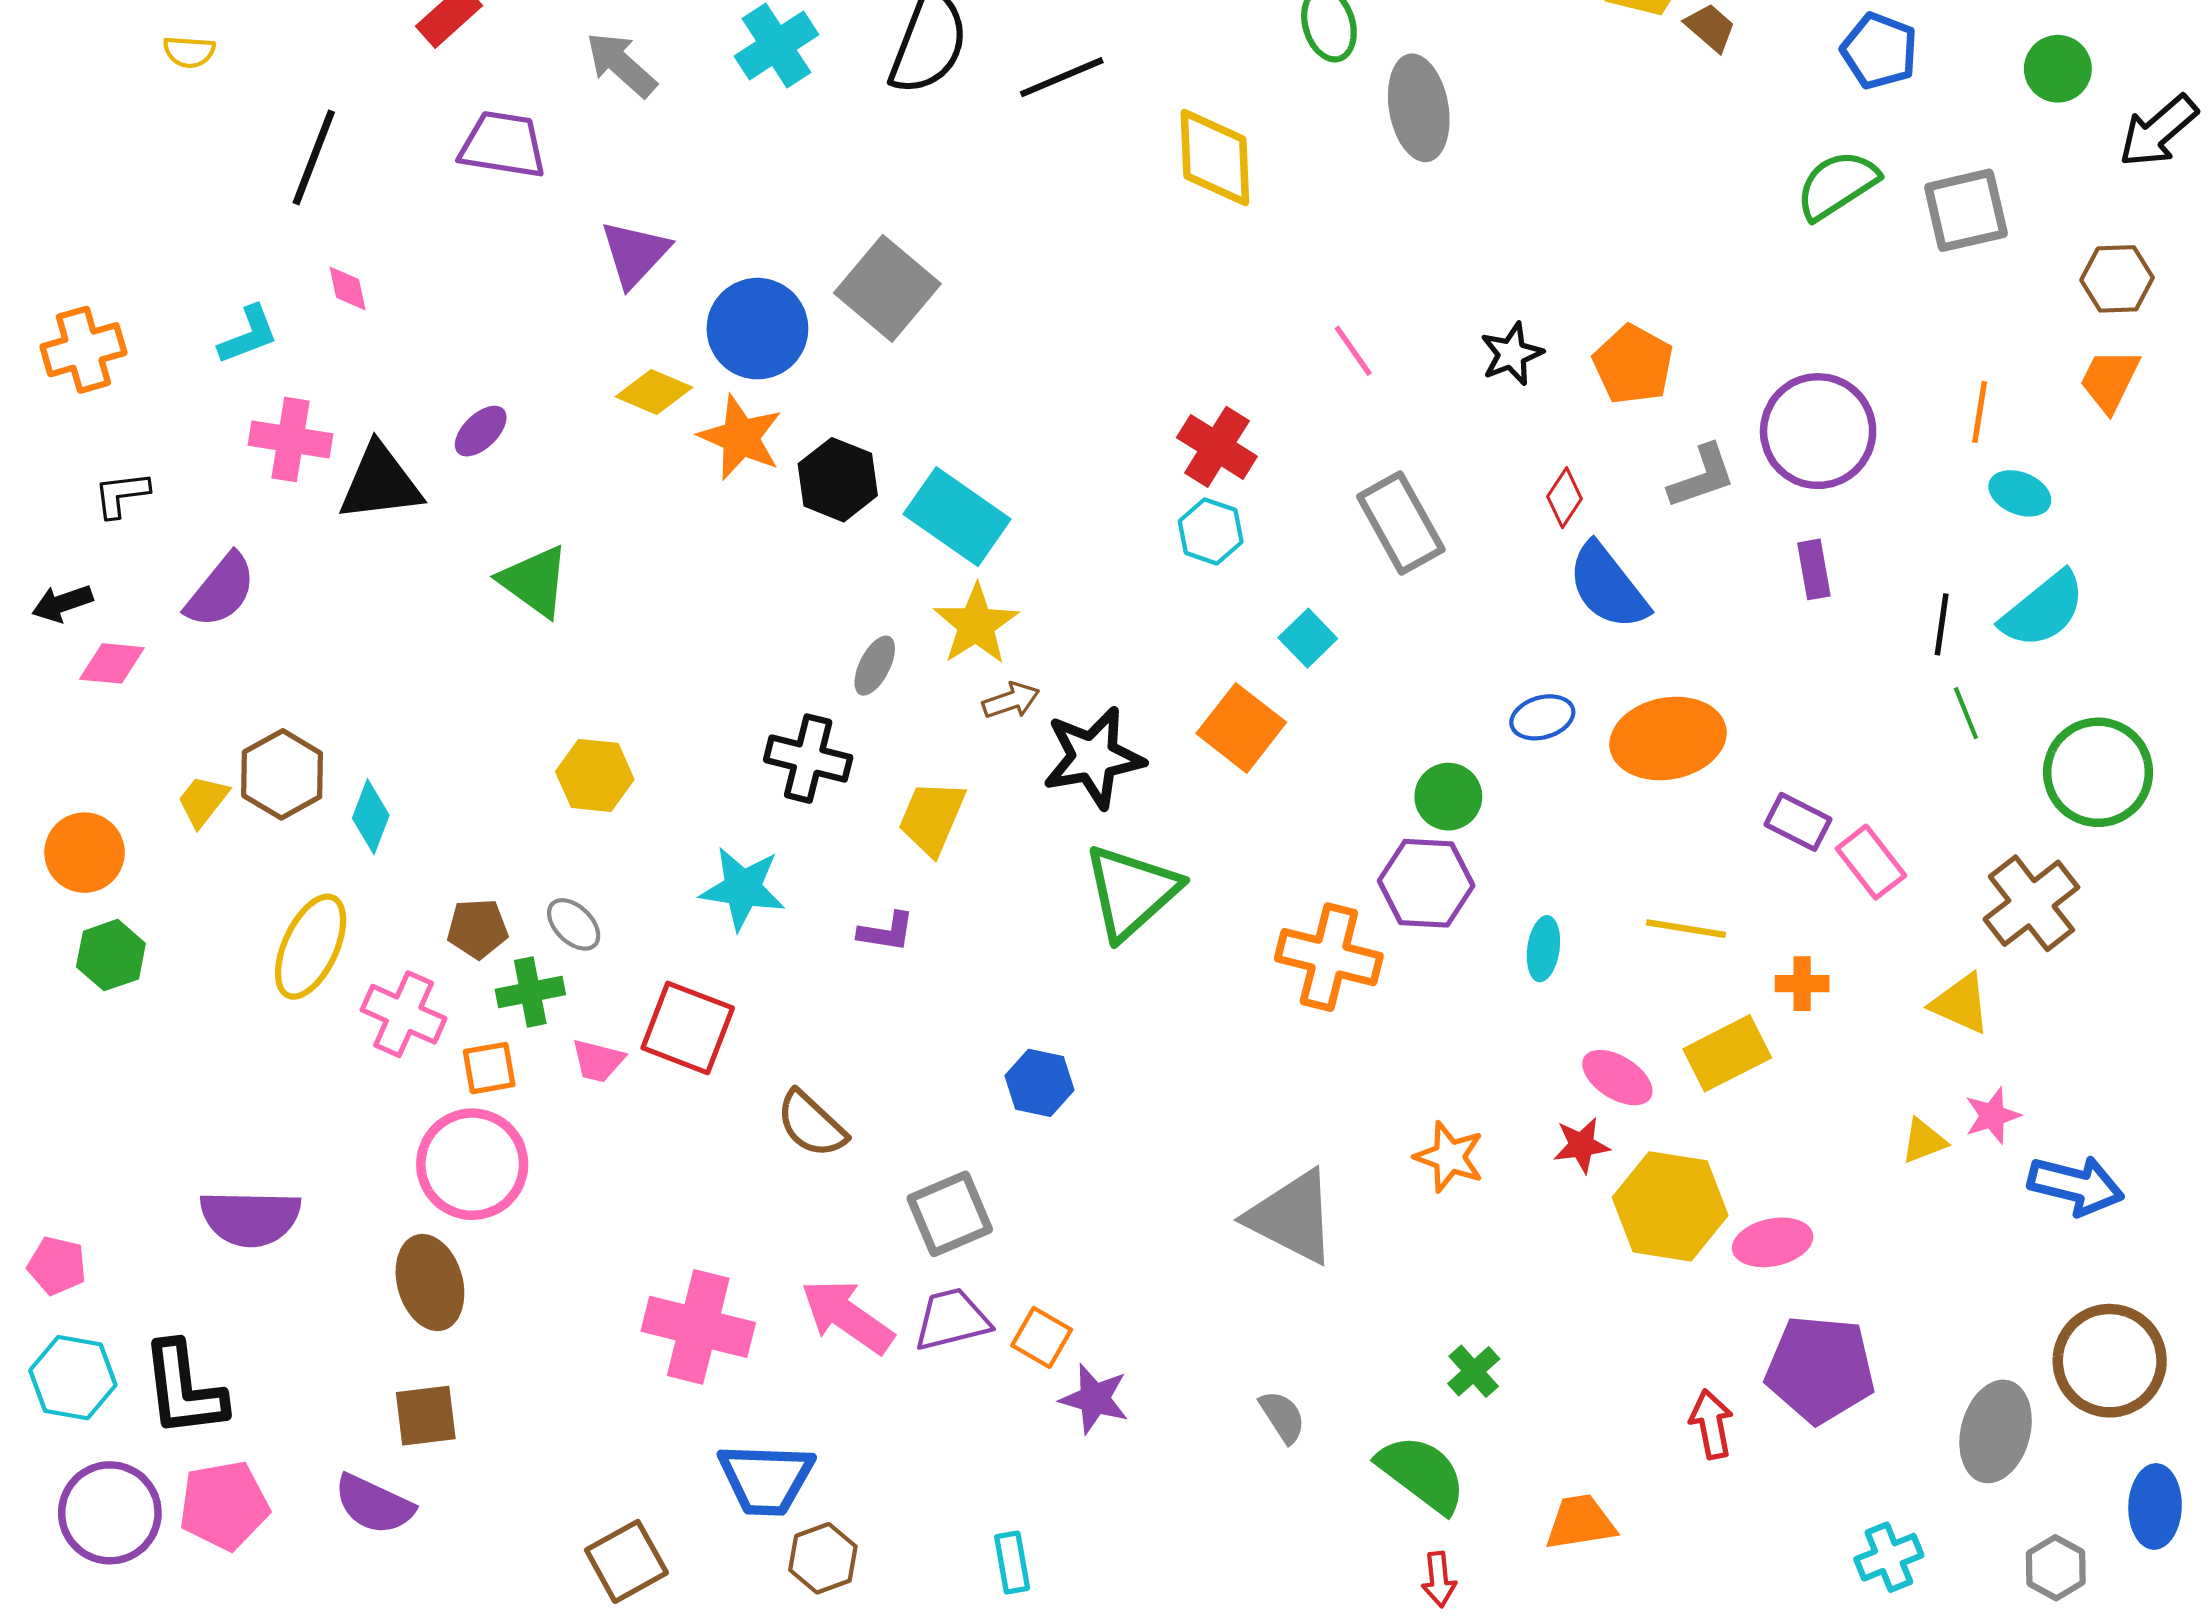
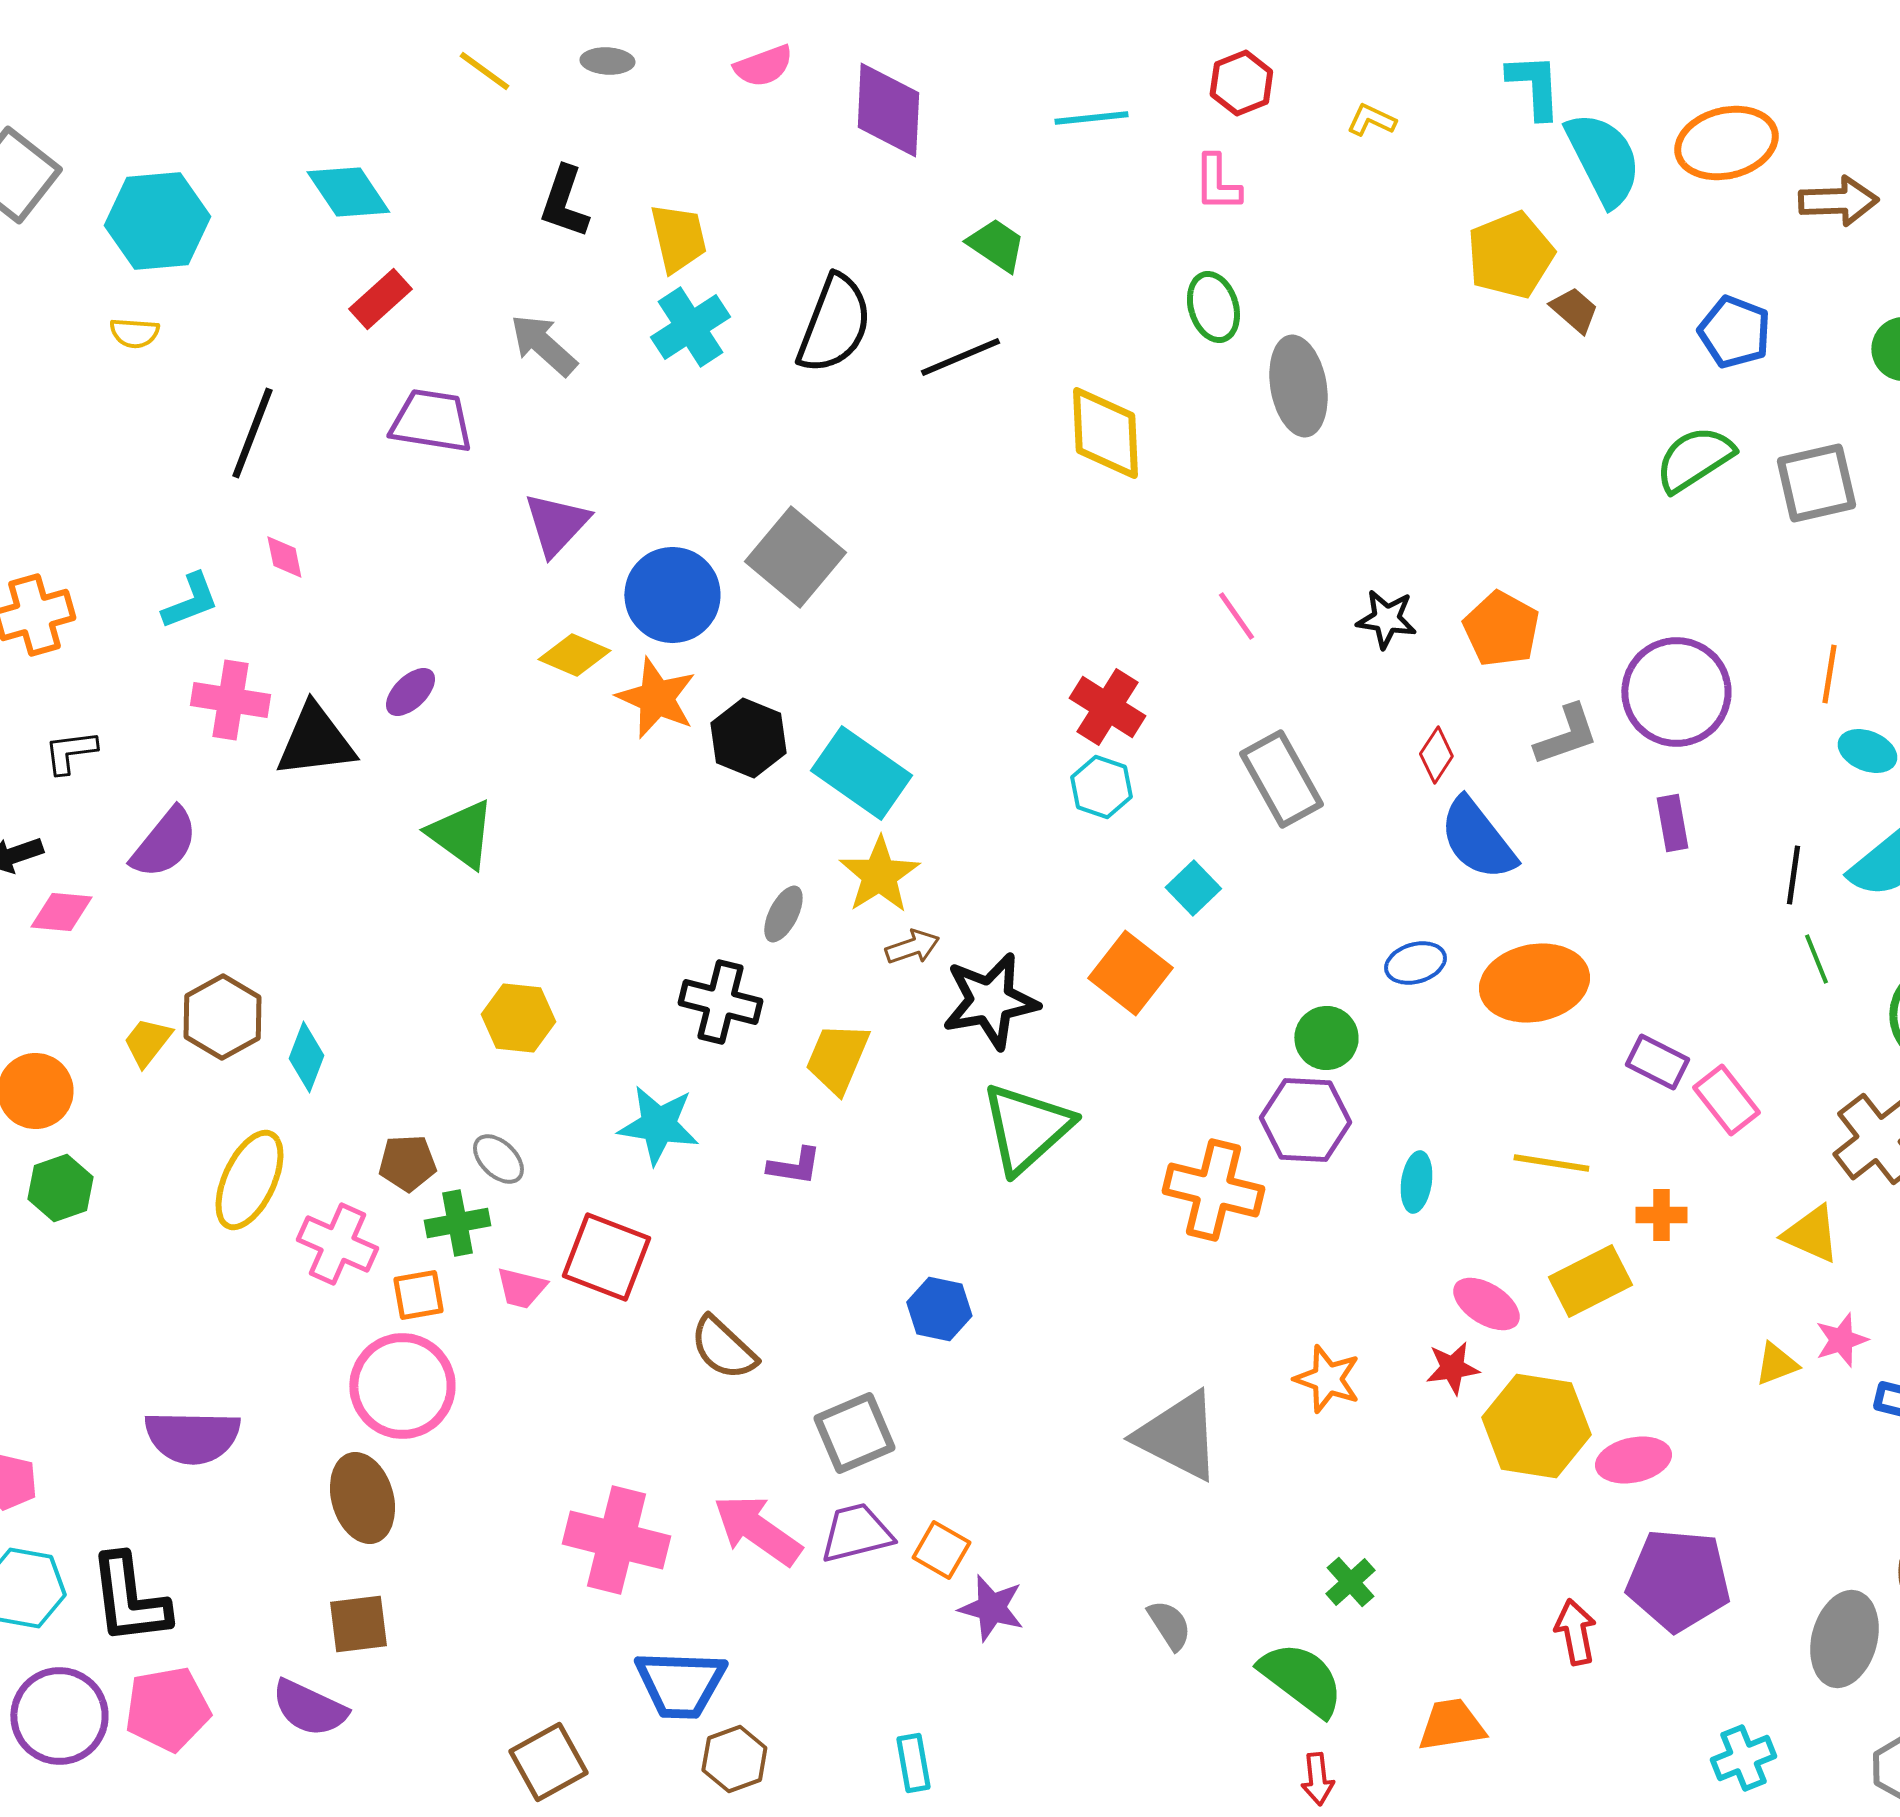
black star: (1512, 354) -> (1386, 619), turned 30

